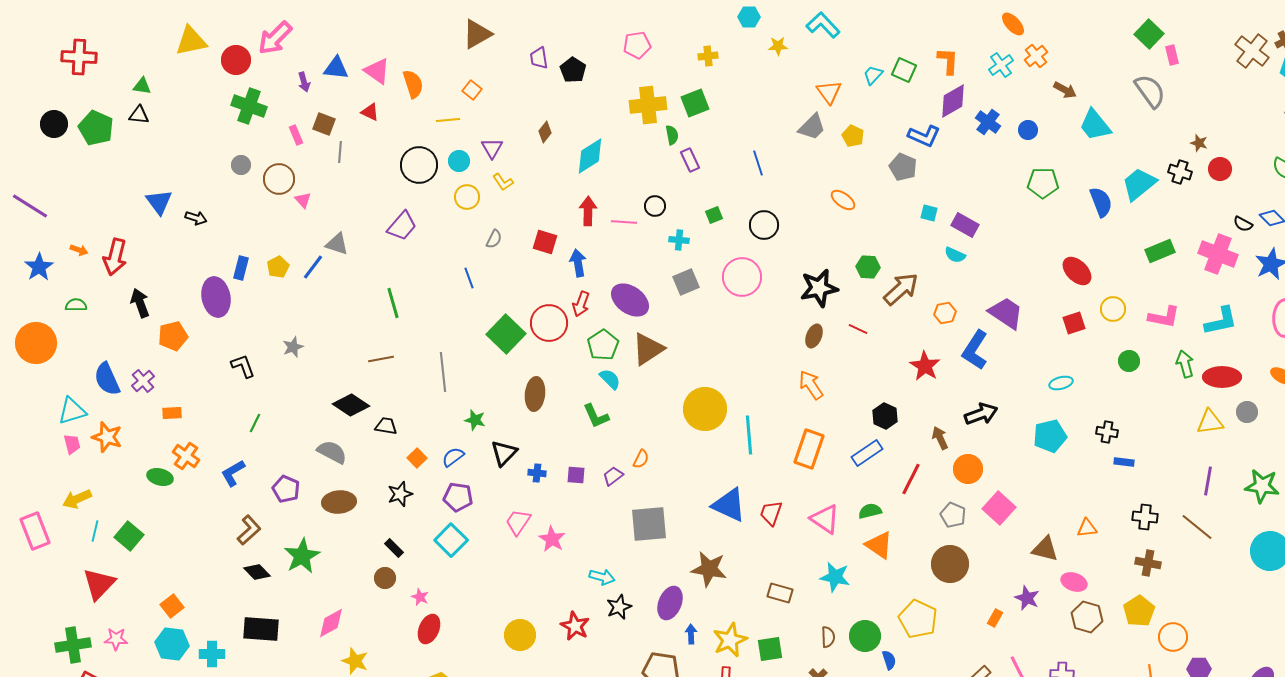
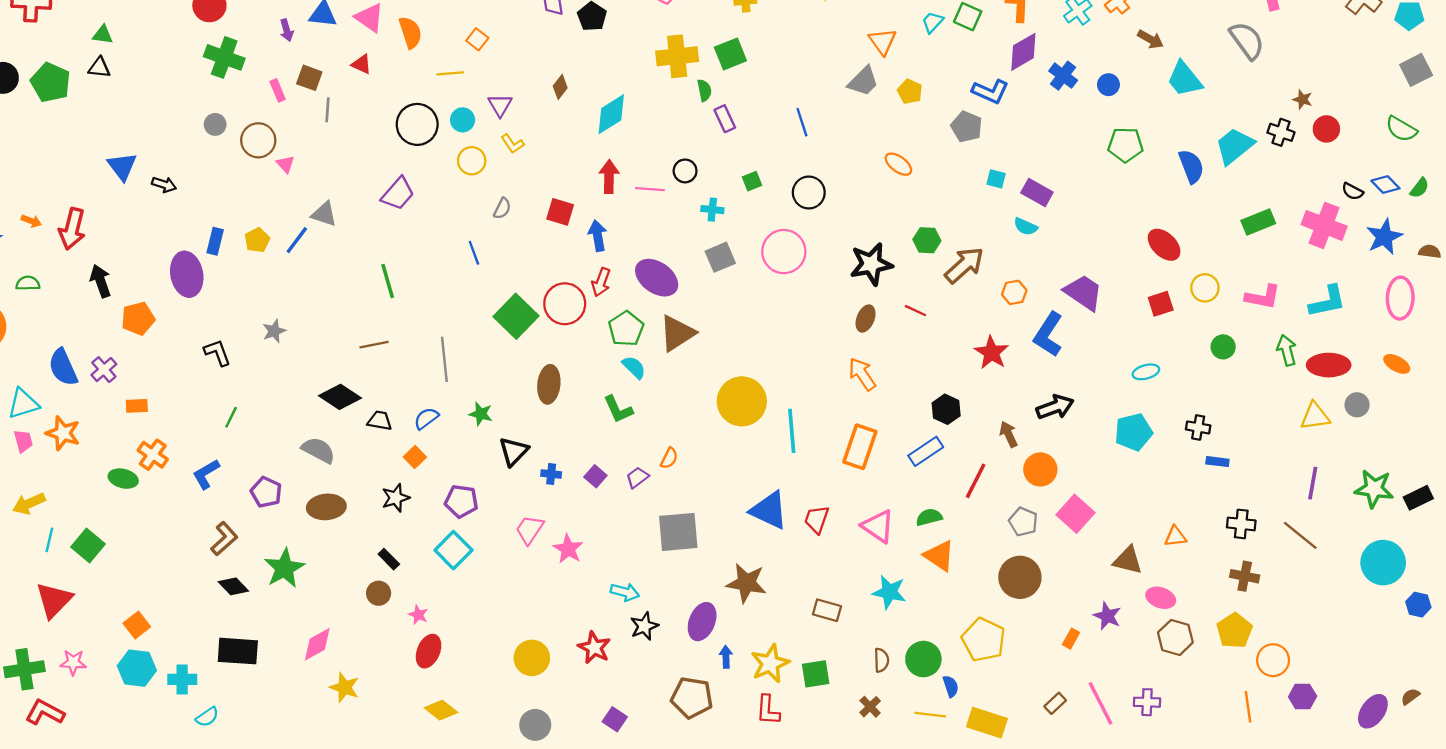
blue semicircle: (453, 457) -> (426, 418), moved
purple square: (576, 475) -> (595, 476), turned 36

